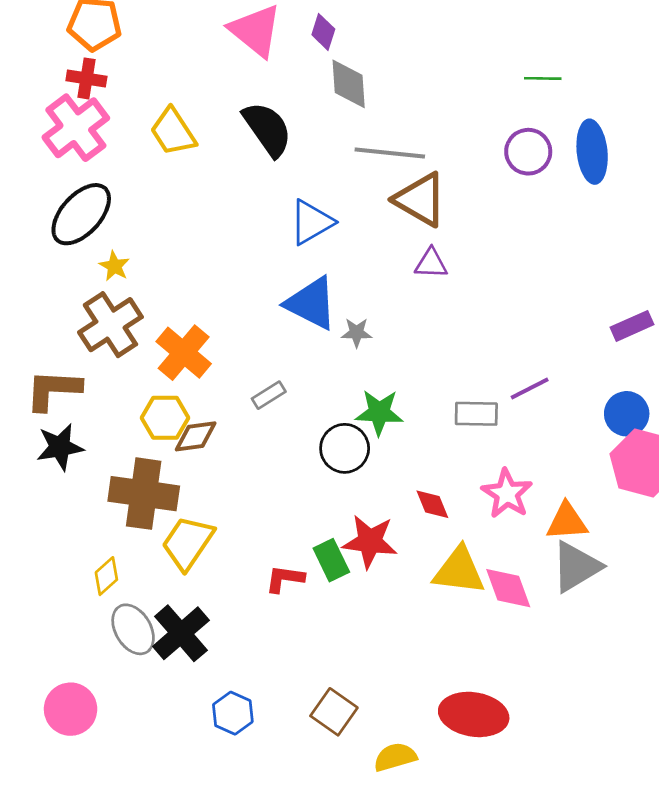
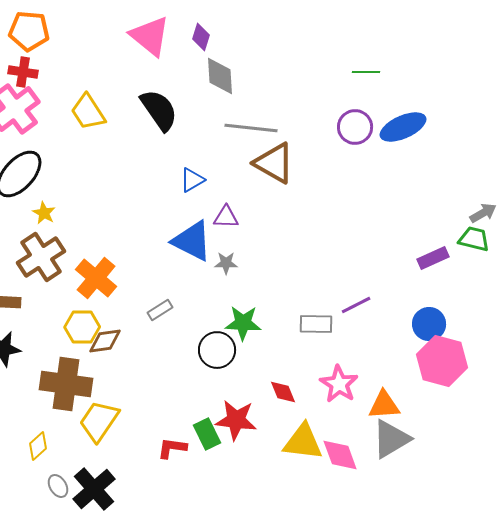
blue ellipse: (592, 152) -> (403, 127), turned 72
blue triangle: (311, 222) -> (192, 180), size x0.7
purple triangle: (431, 263) -> (226, 217), moved
gray ellipse: (133, 629) -> (58, 486), size x0.6

